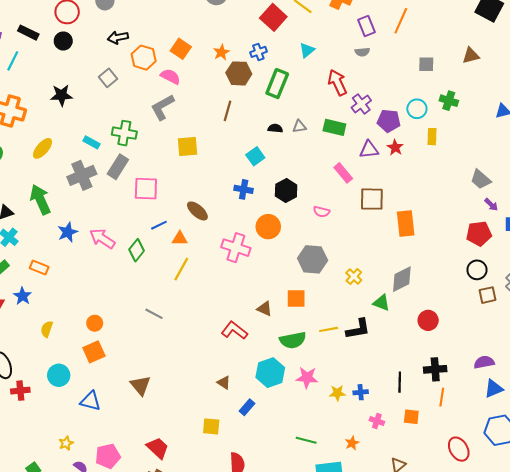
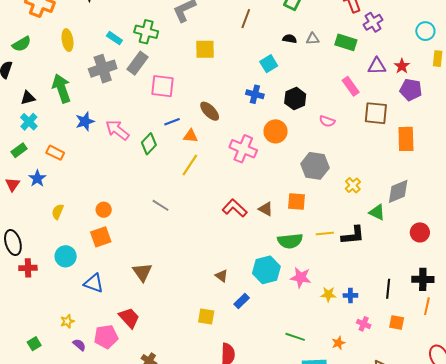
purple pentagon: (389, 121) -> (411, 90), moved
yellow ellipse: (43, 148) -> (67, 40), turned -55
red L-shape: (234, 330) -> (235, 208), moved
red trapezoid: (158, 448) -> (129, 318), moved

